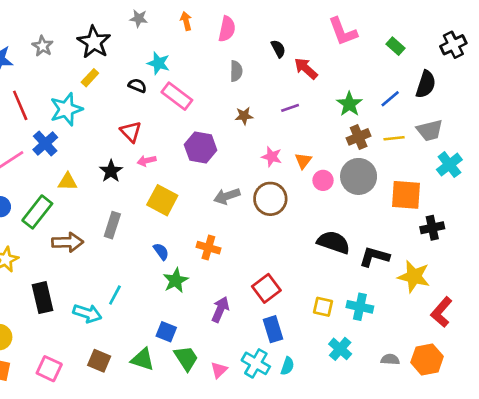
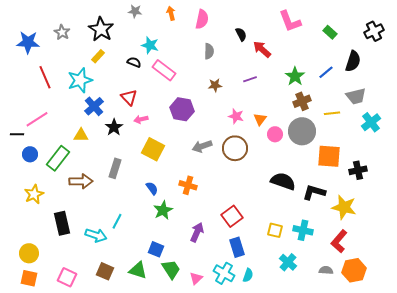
yellow line: (394, 138) -> (332, 113), moved
blue cross: (45, 144) -> (94, 106), moved
orange square: (406, 195) -> (329, 156), moved
red L-shape: (442, 312) -> (339, 241), moved

